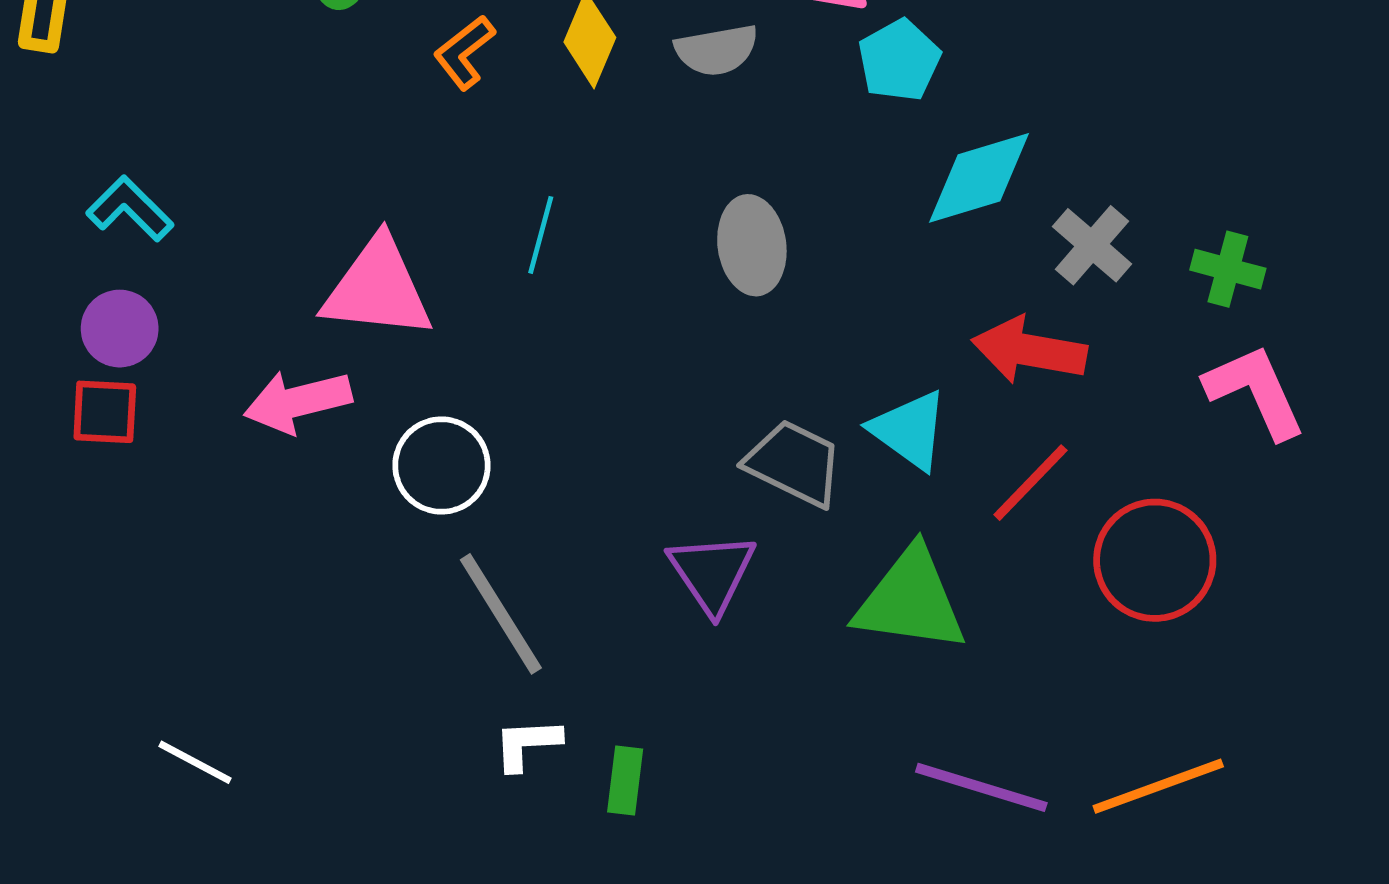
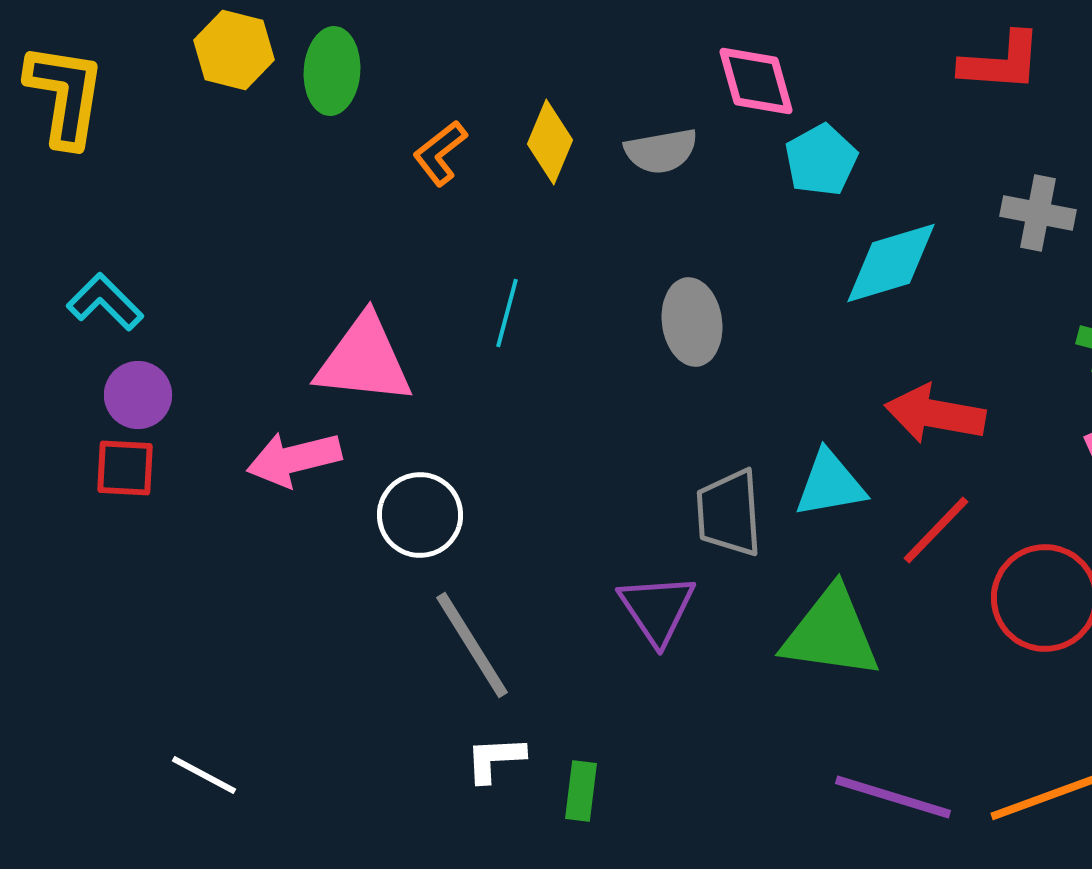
cyan L-shape: (130, 209) -> (105, 302), moved
gray cross: (1092, 245) -> (1038, 213), moved, turned -30
cyan triangle: (909, 430) -> (830, 484), turned -46
gray trapezoid: (794, 463) -> (729, 513), turned -120

